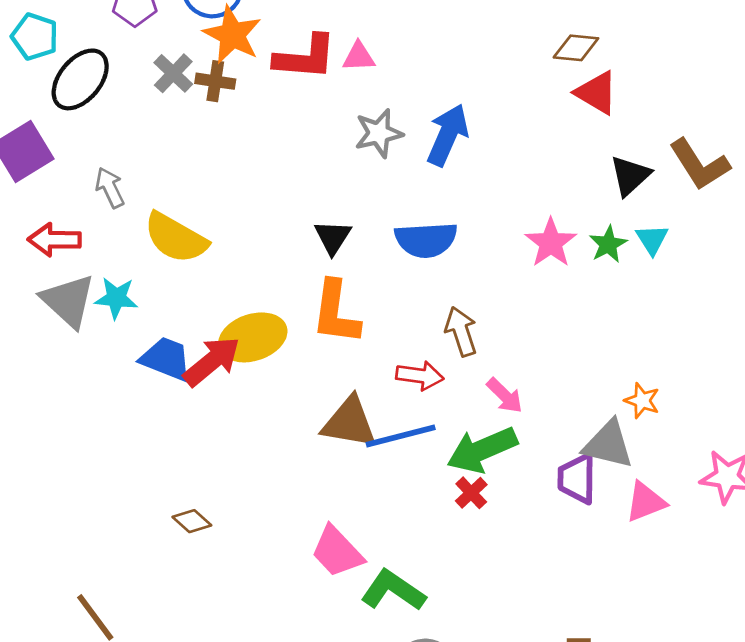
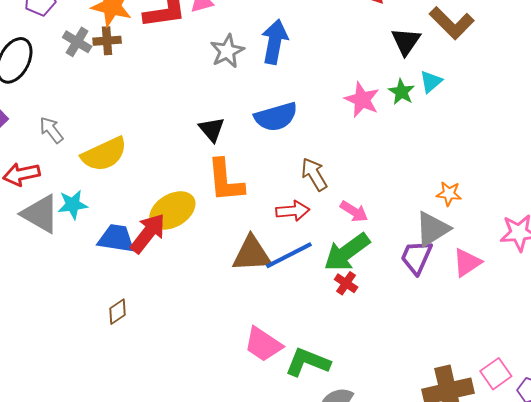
yellow semicircle: (176, 238) -> (104, 154), turned -42
cyan triangle: (652, 239) -> (431, 82), turned 35
gray triangle: (608, 444) -> (432, 229), turned -33
purple trapezoid: (577, 479) -> (416, 257), turned 36
brown diamond: (192, 521) -> (117, 312), moved, turned -64

